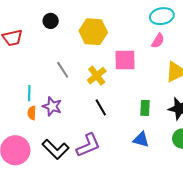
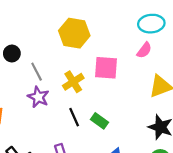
black circle: (51, 21) -> (12, 53), moved
purple star: (52, 106) -> (38, 97), moved
green rectangle: (145, 108) -> (100, 121), moved, turned -63

